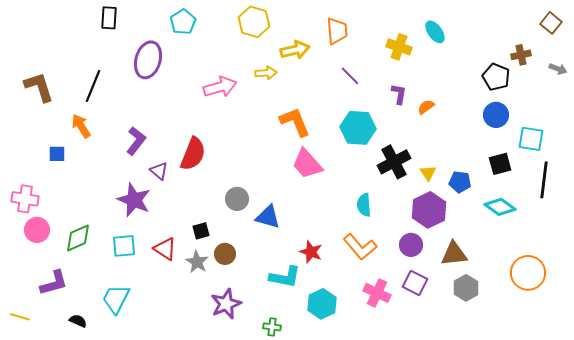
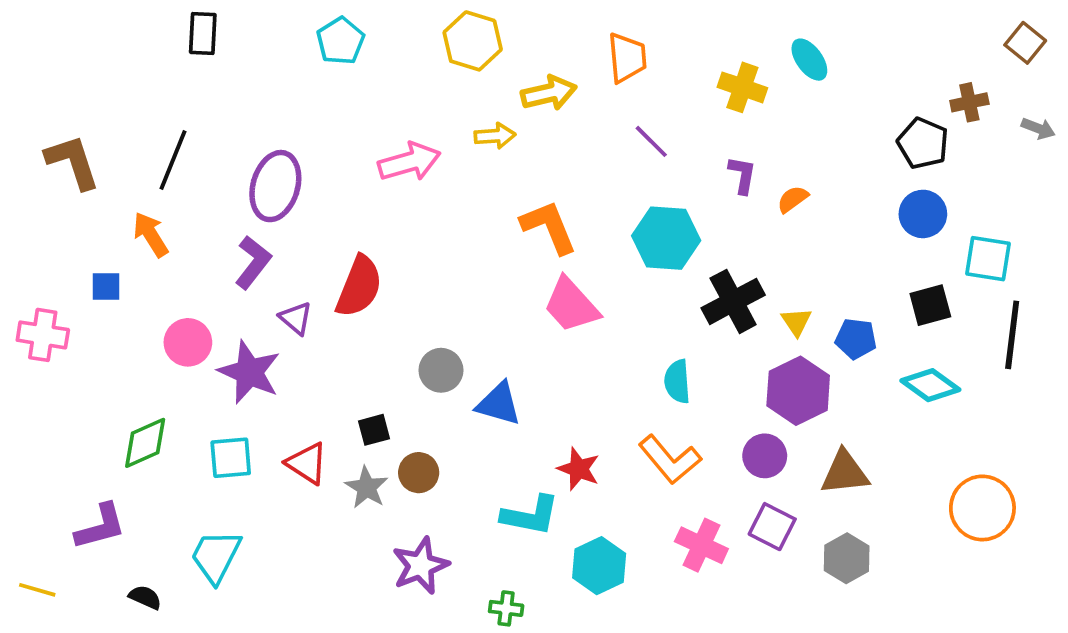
purple ellipse: (148, 60) -> (275, 186), moved
pink cross: (25, 199) -> (43, 335), moved
pink circle: (37, 230) -> (188, 342), moved
gray hexagon: (466, 288) -> (847, 558), moved

